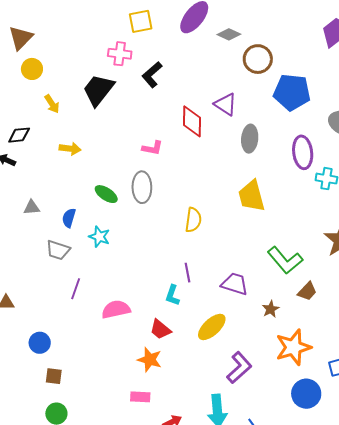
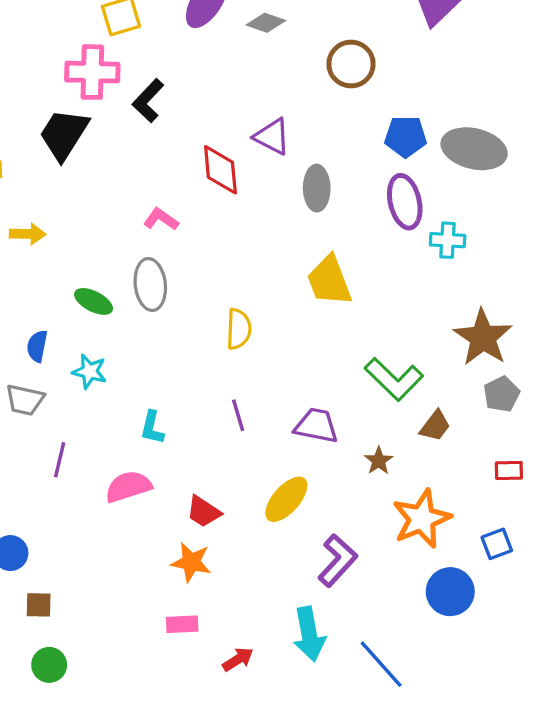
pink cross: (120, 54) -> (92, 72), size x1.4
brown circle: (258, 59) -> (351, 64), moved
blue pentagon: (292, 92) -> (406, 137), moved, size x0.7
pink L-shape: (152, 148) -> (161, 219), turned -150
cyan L-shape: (172, 295) -> (152, 428), moved

